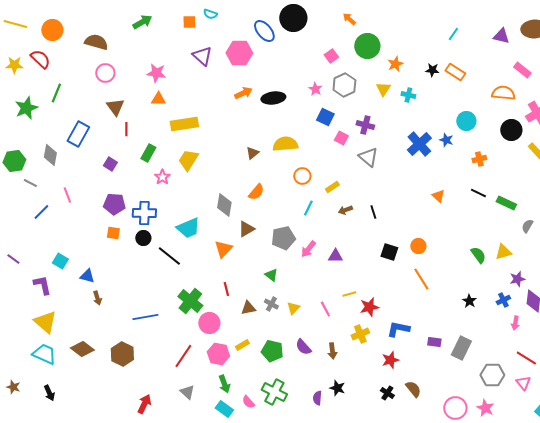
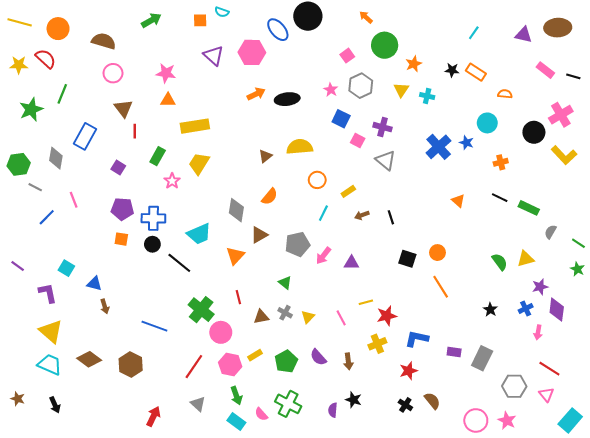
orange semicircle: (503, 93) -> (505, 94), moved, size x0.6
blue line: (145, 317) -> (154, 326), turned 30
green pentagon: (272, 351) -> (286, 361), turned 30

